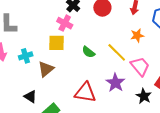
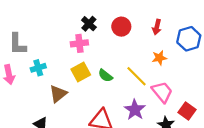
pink cross: (65, 23) -> (79, 43), turned -35
yellow square: (57, 43) -> (81, 72), moved, turned -30
cyan cross: (26, 56) -> (38, 68), moved

